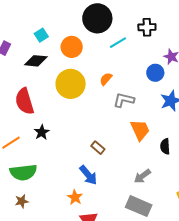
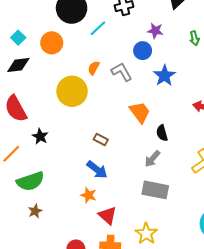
yellow circle: (71, 84) -> (72, 91), moved
gray L-shape: (124, 100) -> (122, 72), moved, turned 60
black semicircle: (165, 146) -> (162, 133), moved

